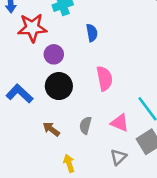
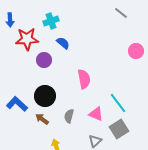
blue semicircle: (92, 33) -> (63, 43), moved, turned -40
black circle: (59, 86) -> (45, 96), moved
blue L-shape: (20, 94) -> (17, 104), moved

